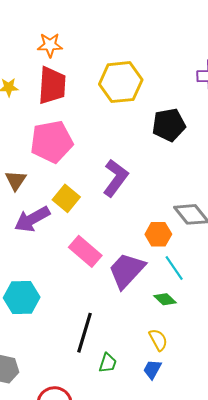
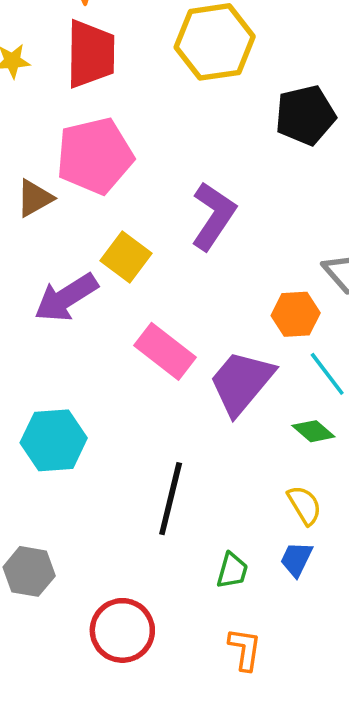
brown triangle: (16, 180) -> (35, 198), moved, turned 30
green trapezoid: (108, 363) -> (232, 571), moved

